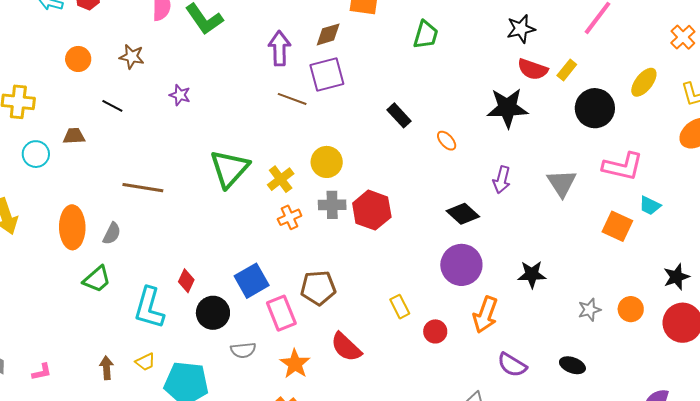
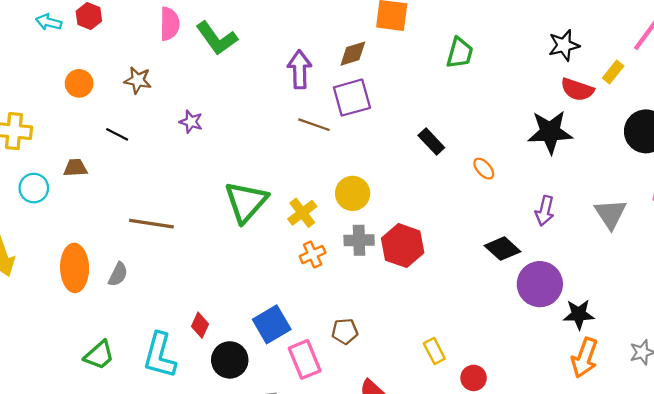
yellow rectangle: (567, 70) -> (613, 72), moved
purple circle: (461, 265) -> (540, 284), moved
green trapezoid: (97, 279) -> (99, 355), moved
brown pentagon: (318, 288) -> (345, 331), size x0.7
orange arrow: (485, 315) -> (584, 358), moved

